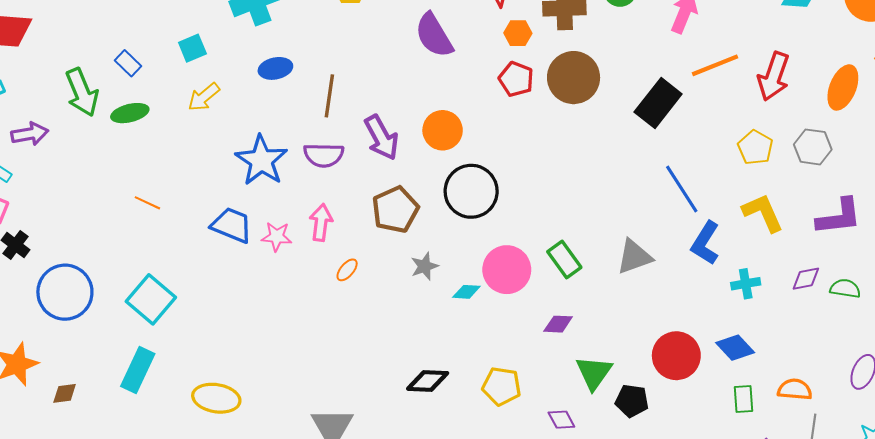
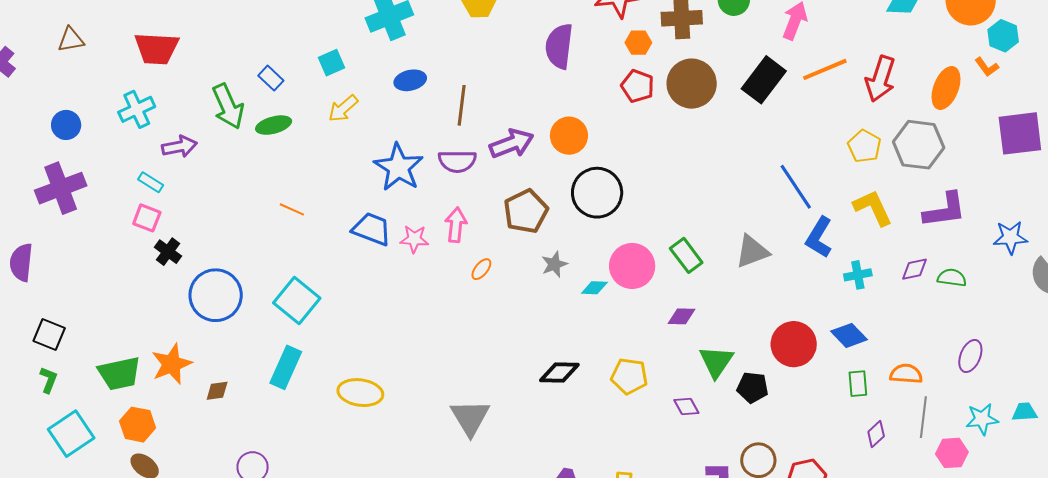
purple semicircle: (434, 35) -> (559, 46), turned 39
black rectangle: (658, 103) -> (764, 80), moved
purple arrow: (382, 138) -> (512, 144), turned -81
gray hexagon: (813, 147) -> (919, 145), size x1.4

